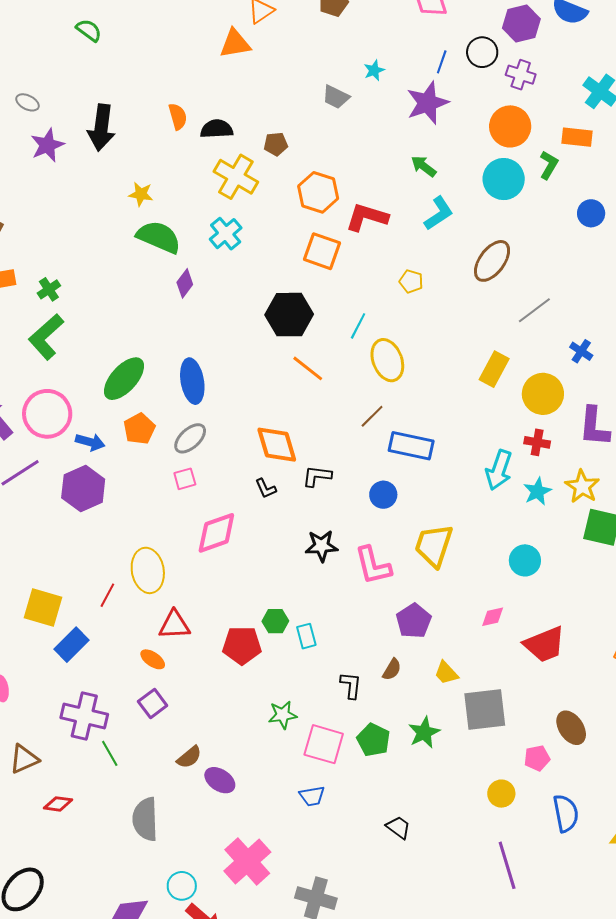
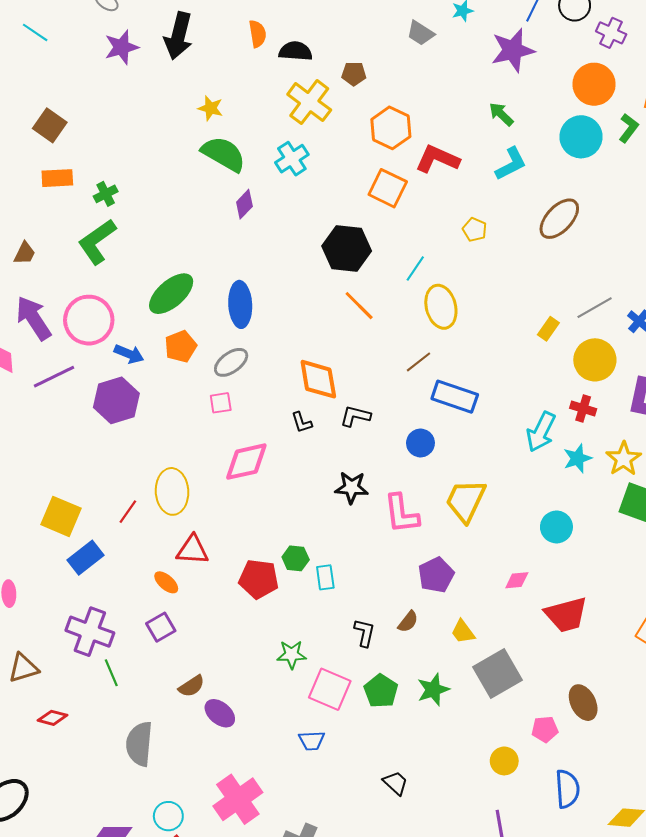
gray line: (534, 310) -> (595, 308), moved
yellow rectangle: (494, 369) -> (548, 329), size x0.7
gray square: (485, 709) -> (498, 673), turned -30

